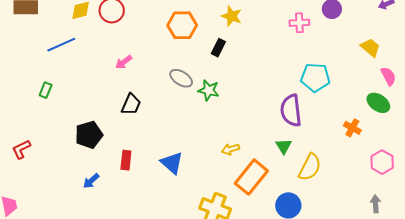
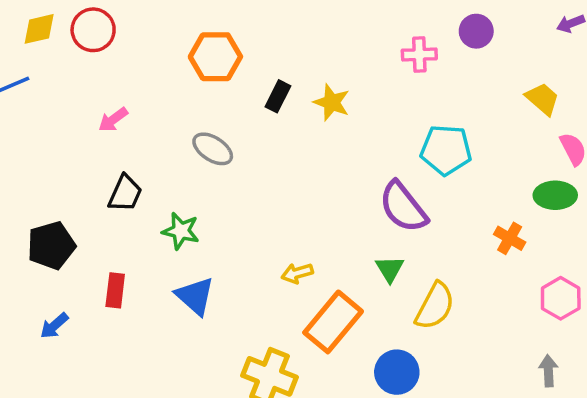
yellow star: (232, 16) -> (332, 102), moved
green star: (209, 90) -> (181, 231), moved
green ellipse: (378, 103) -> (555, 195), turned -35
purple semicircle: (291, 110) -> (403, 207), turned -32

